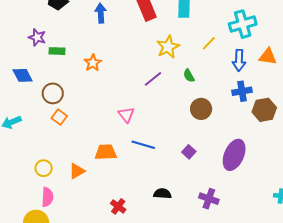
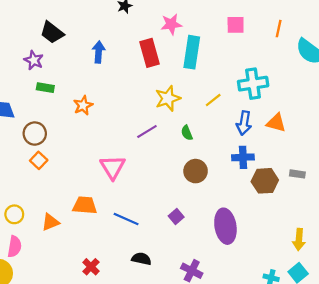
purple star: (37, 37) -> (34, 60), moved
pink triangle: (126, 115) -> (113, 167), size x1.4
blue line: (143, 145) -> (126, 219), moved
purple ellipse: (234, 155) -> (225, 226), turned -40

